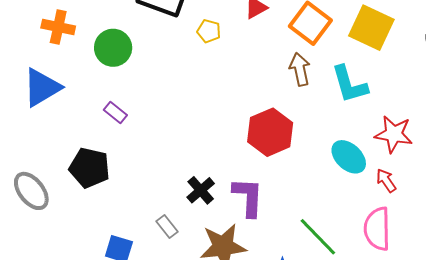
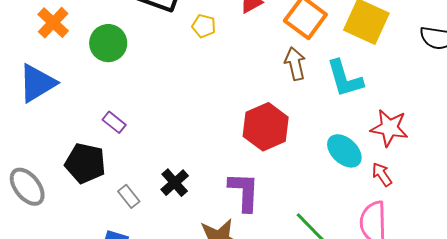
orange cross: (58, 27) -> (53, 23), turned 32
purple rectangle: (115, 112) -> (114, 122), moved
black cross: (201, 190) -> (175, 183), moved
gray rectangle: (167, 227) -> (129, 196), moved

